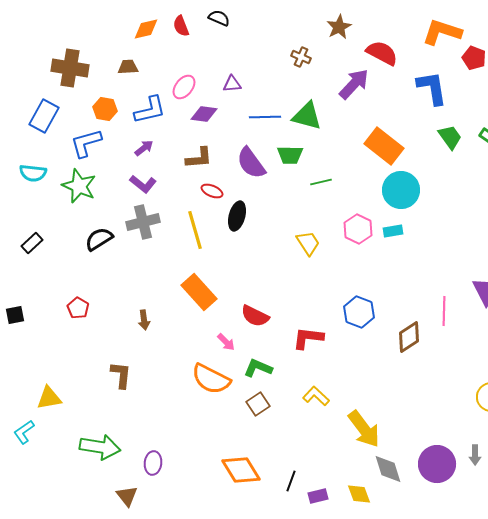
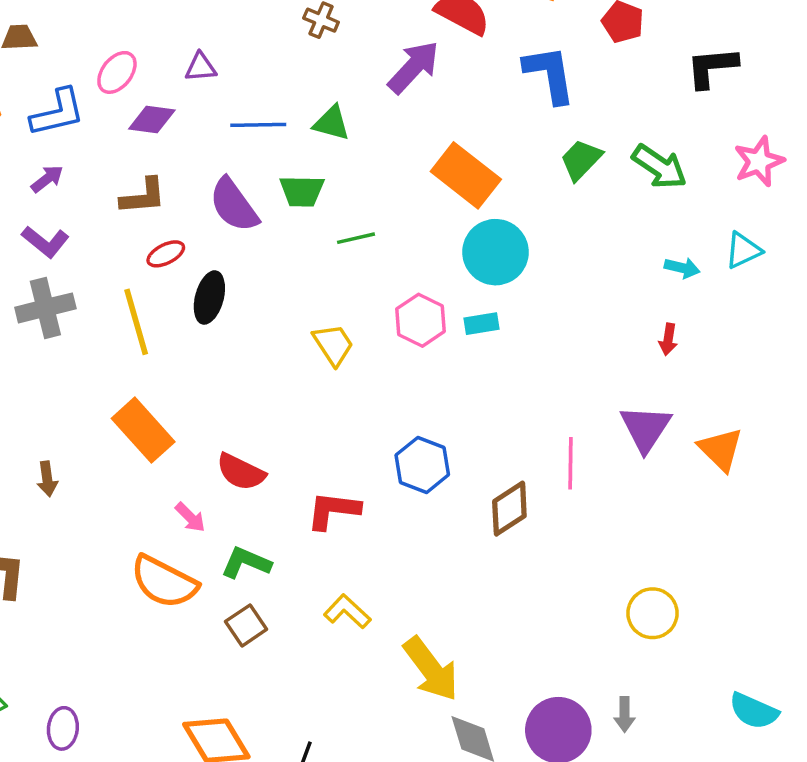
green triangle: (307, 116) -> (332, 123), size x0.7
green trapezoid: (450, 137) -> (581, 160), turned -100
red ellipse: (212, 191) -> (166, 254), turned -50

